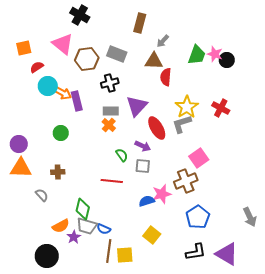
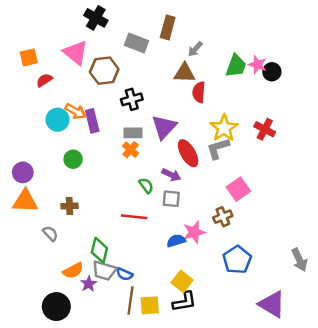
gray rectangle: (117, 54) -> (137, 43), moved
cyan circle: (48, 86) -> (57, 120), moved
brown cross: (186, 181) -> (223, 217), size x0.7
black L-shape: (196, 252) -> (184, 302), moved

